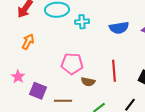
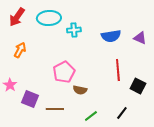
pink pentagon: (72, 64) -> (64, 72), turned -30
red line: (114, 71) -> (118, 70), moved

